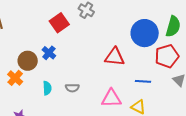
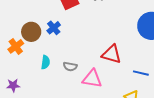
red triangle: (115, 57) -> (111, 54), moved
pink triangle: (111, 98) -> (92, 79), moved

